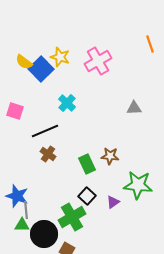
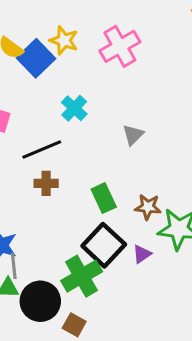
gray triangle: (134, 108) -> (133, 135), moved, turned -42
brown cross: (48, 154) -> (46, 183), turned -35
brown star: (110, 156) -> (148, 207), moved
black square: (87, 196) -> (104, 245), size x1.6

